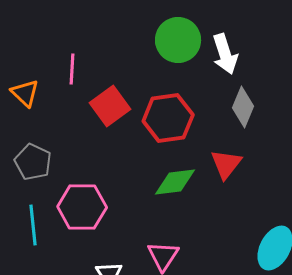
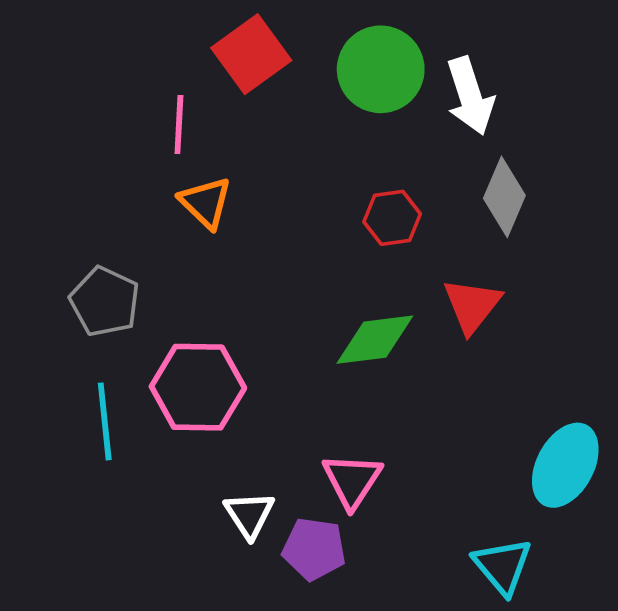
orange triangle: (25, 93) -> (206, 203), moved
red square: (110, 106) -> (251, 54), moved
red hexagon: (168, 118) -> (392, 218), moved, size x0.6

